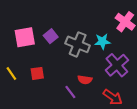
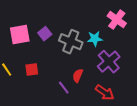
red semicircle: (85, 80) -> (78, 76), turned 104

